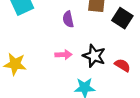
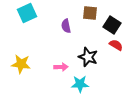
pink arrow: (63, 55) -> (61, 67), moved
red semicircle: (122, 65) -> (116, 45), moved

